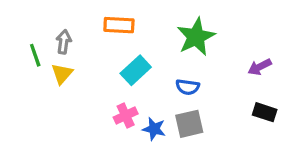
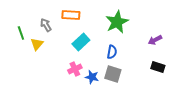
gray arrow: (64, 42) -> (46, 25), moved, turned -40
blue semicircle: (188, 87) -> (112, 52), turned -88
gray square: (189, 124) -> (113, 74), turned 30

